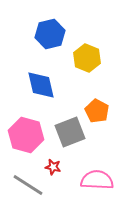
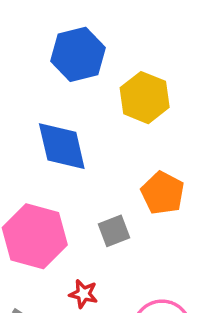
gray square: (70, 132) -> (114, 231), size x0.6

